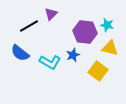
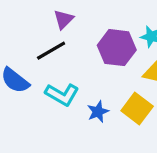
black line: (29, 26) -> (51, 51), moved
blue star: (73, 55) -> (98, 112), moved

